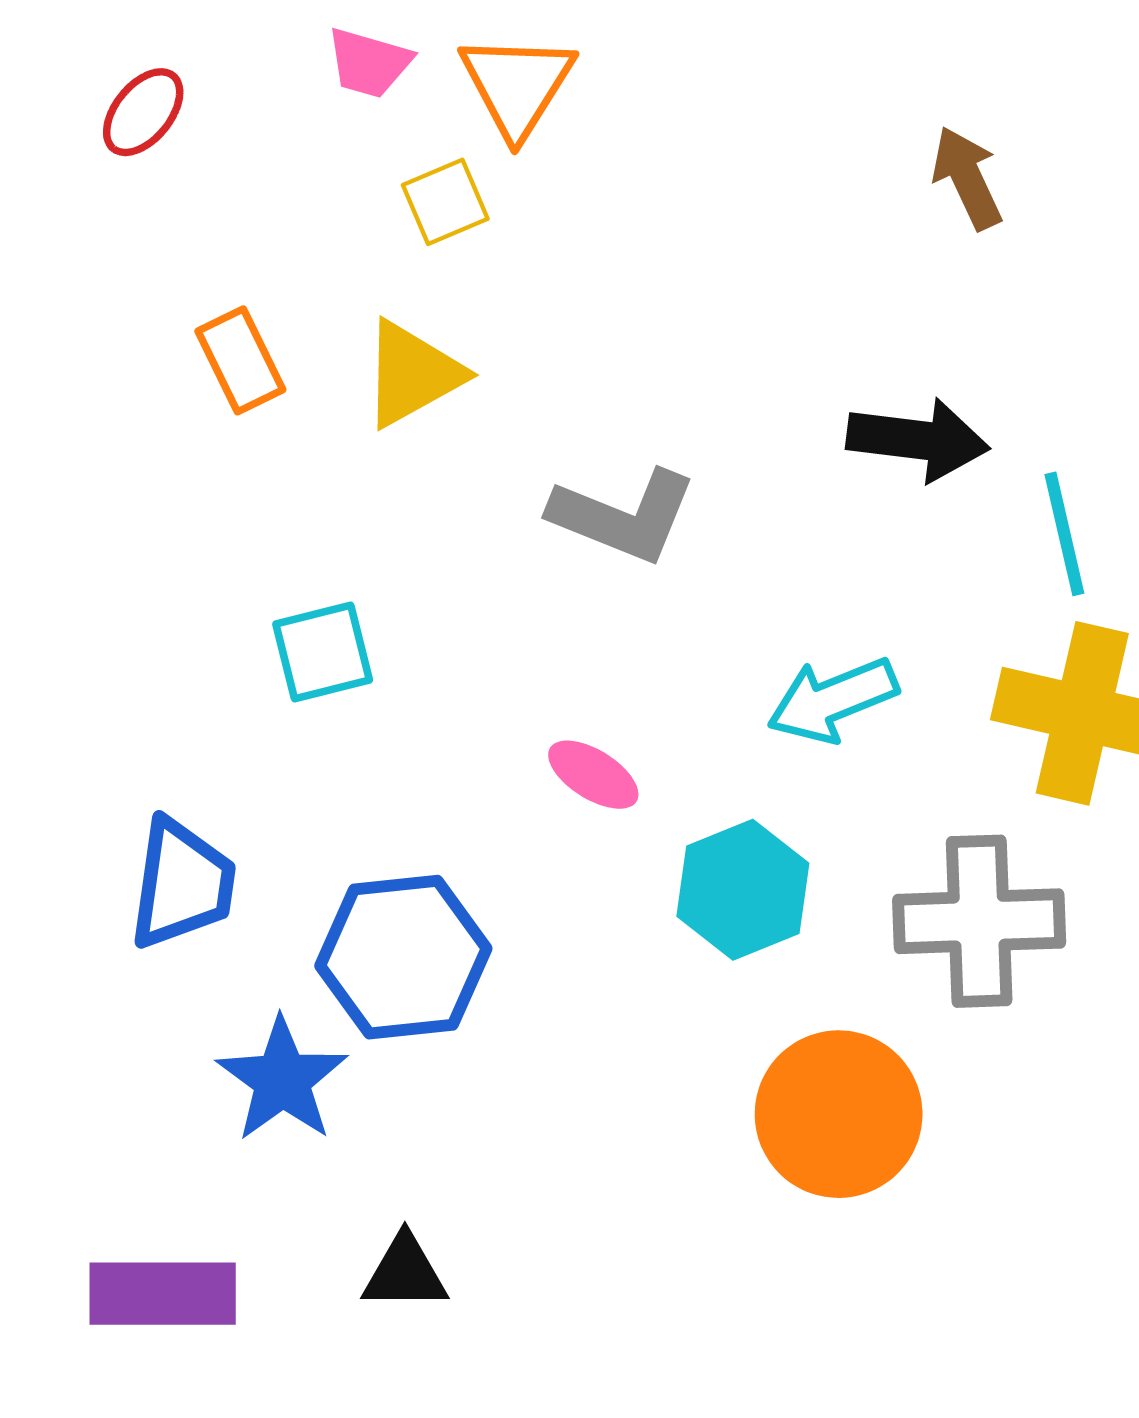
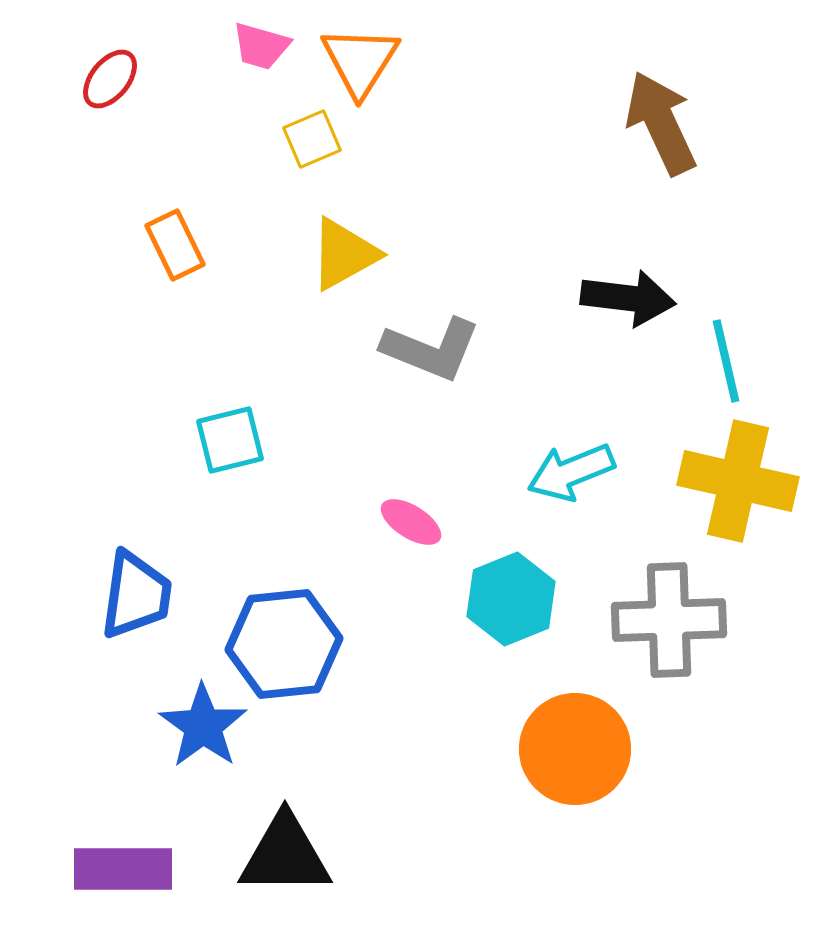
brown arrow: (967, 178) -> (661, 123), size x1.5
yellow triangle: (412, 374) -> (344, 254), moved
black triangle: (405, 1273) -> (285, 855), size x1.6

